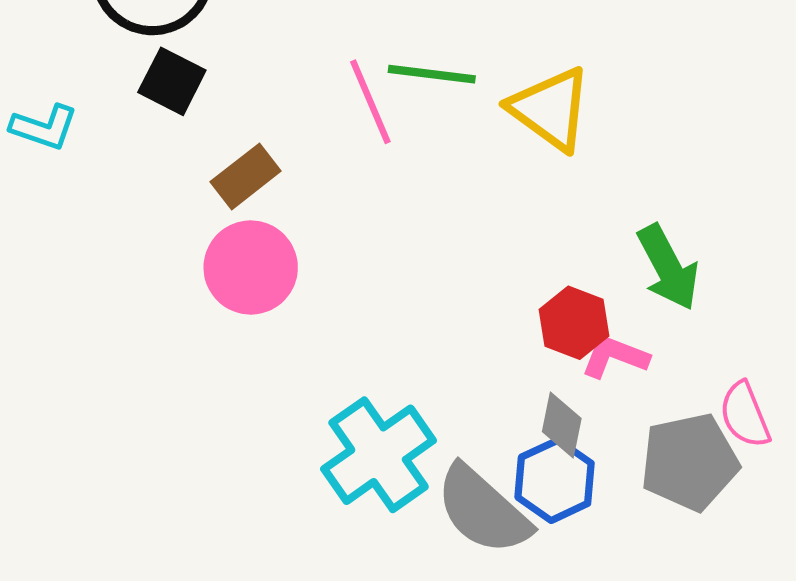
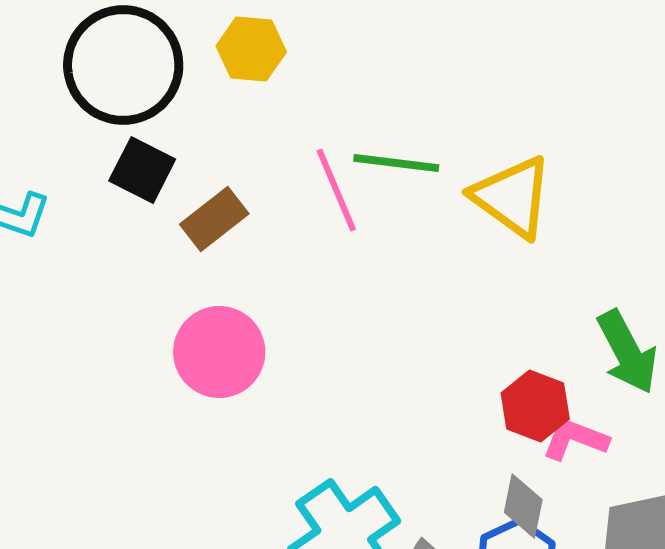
brown rectangle: (246, 176) -> (214, 219), moved

